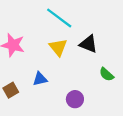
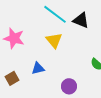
black triangle: (88, 44) -> (81, 20), moved

